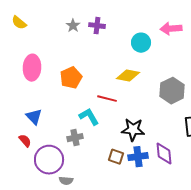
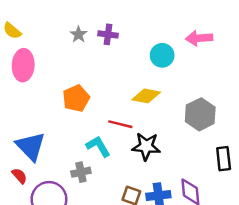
pink ellipse: (32, 68) -> (23, 65), moved
blue triangle: (34, 117) -> (31, 146), size x1.5
black star: (133, 130) -> (146, 146), moved

